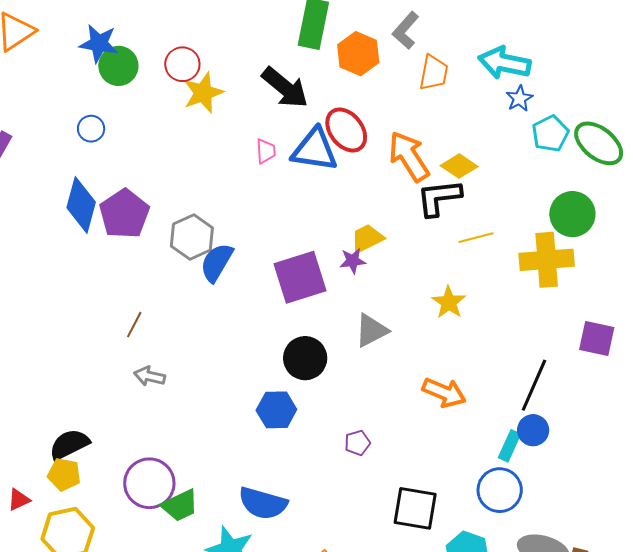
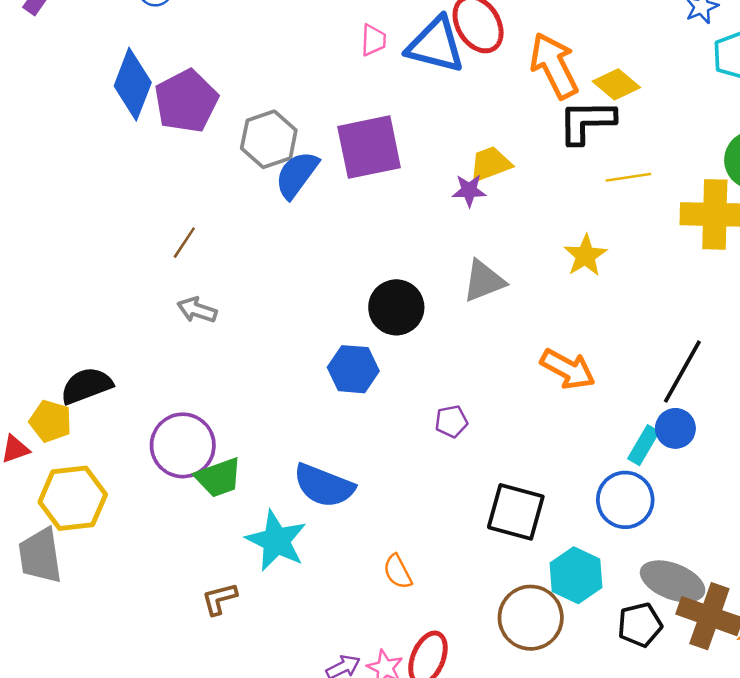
purple square: (300, 277) -> (369, 147), moved
yellow pentagon: (64, 474) -> (51, 421), moved

